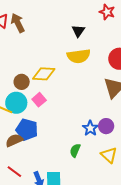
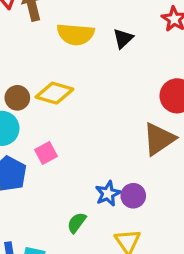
yellow semicircle: (79, 56) -> (76, 34), moved
pink square: (39, 100) -> (46, 153), moved

